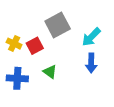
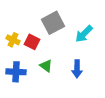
red square: (35, 46) -> (32, 42), turned -35
blue arrow: (91, 63) -> (77, 69), moved

